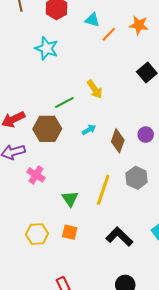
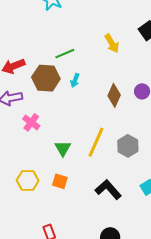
yellow arrow: (95, 89) -> (112, 43), moved
cyan arrow: (89, 130) -> (75, 80), moved, turned 136
gray hexagon: (137, 178) -> (128, 146), moved

